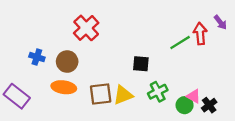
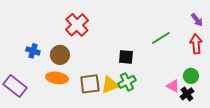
red arrow: (200, 34) -> (196, 44), moved
green cross: (158, 92) -> (127, 82), moved
green circle: (185, 105) -> (191, 76), moved

